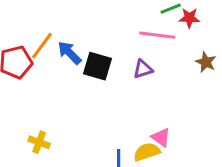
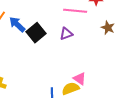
black square: (98, 66) -> (36, 33), turned 36

